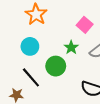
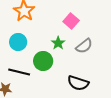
black line: (31, 77) -> (19, 72), turned -35

